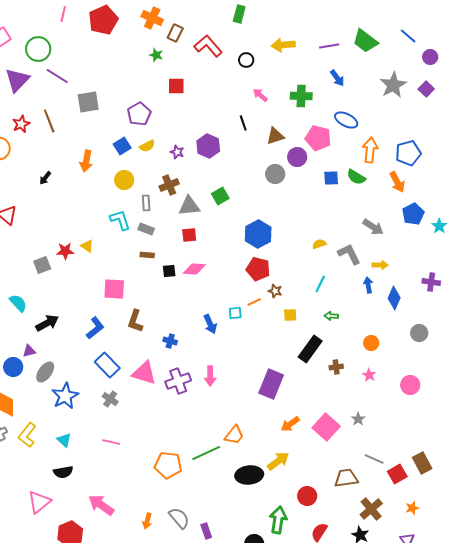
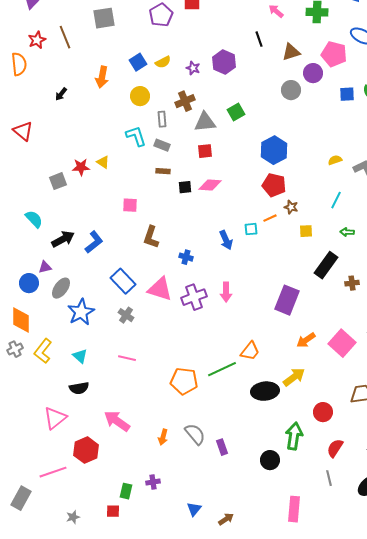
purple pentagon: (139, 114) -> (161, 15), moved
pink square: (114, 289) -> (130, 205), size x0.7
blue L-shape: (95, 328) -> (94, 242), moved

